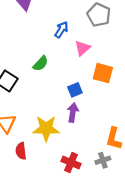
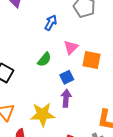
pink triangle: (82, 48) -> (71, 47), moved
green semicircle: (41, 64) -> (44, 59), moved

